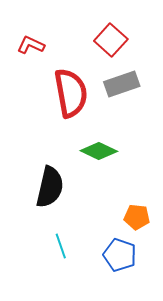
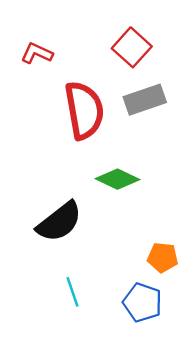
black semicircle: (50, 187) -> (59, 222), turned 39

